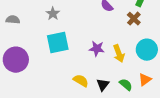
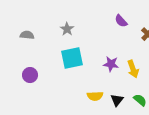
purple circle: (16, 60) -> (30, 75), size x0.6
yellow semicircle: (81, 81) -> (95, 96), turned 147

